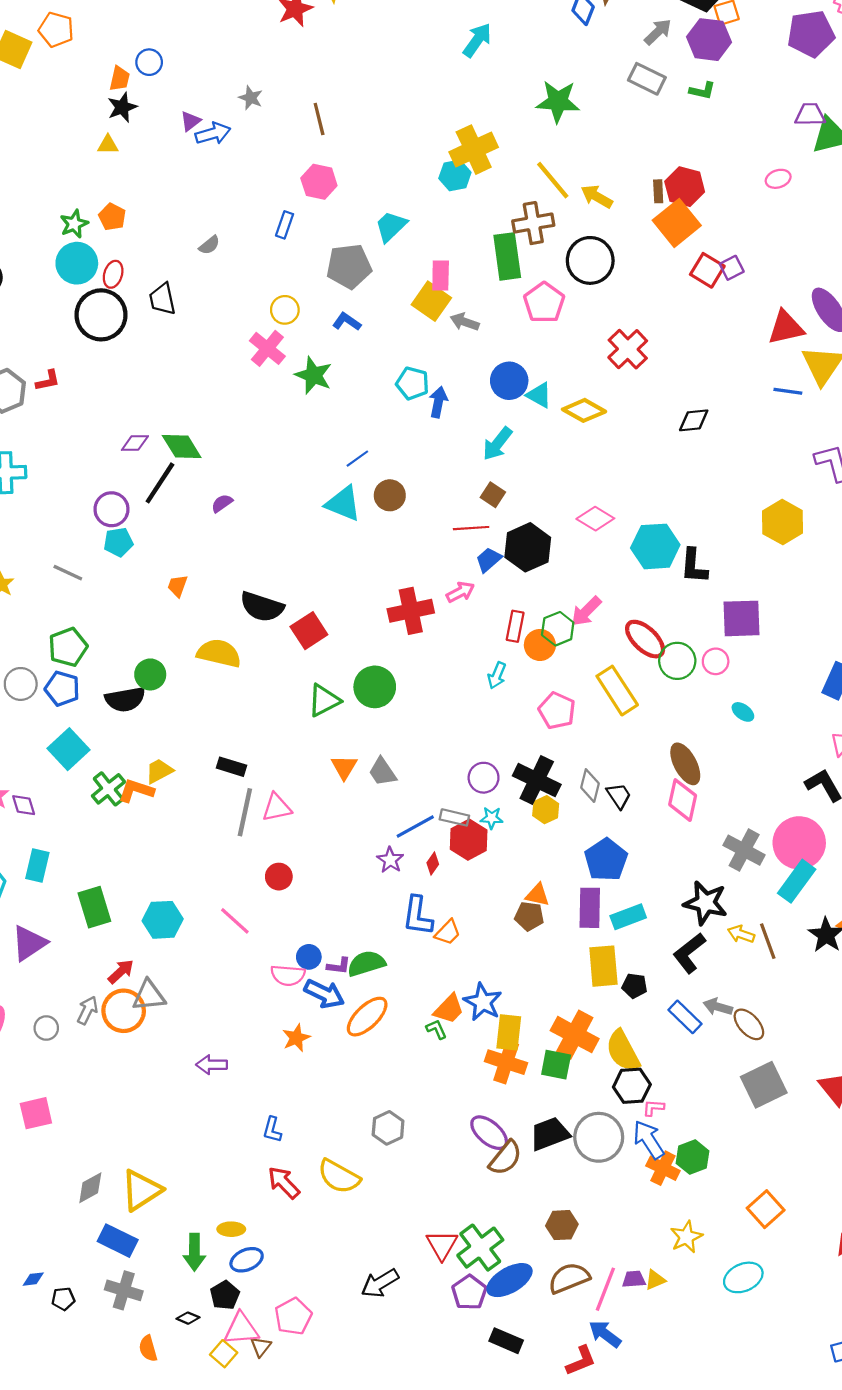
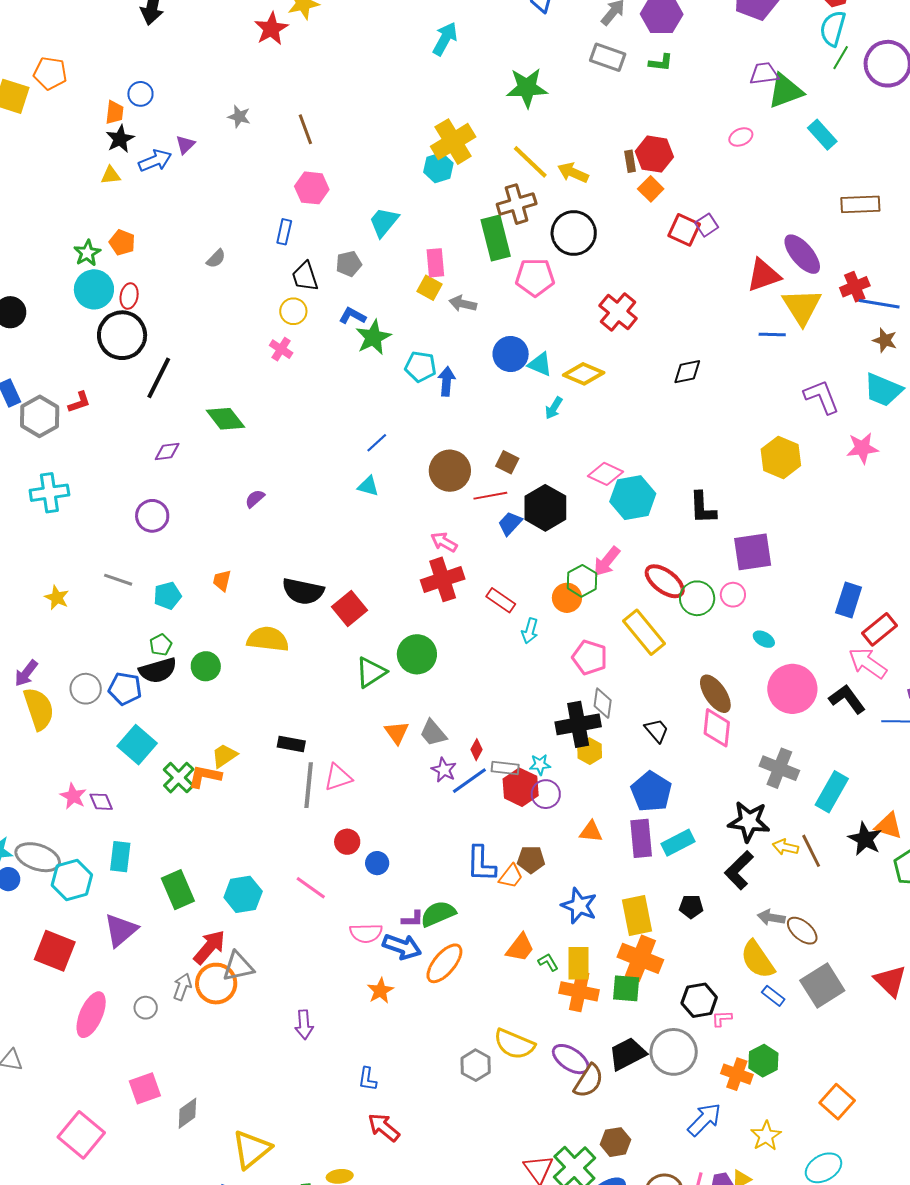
blue arrow: (213, 133) -> (155, 161), moved
orange square: (677, 223) -> (651, 189), size x0.6
gray pentagon: (349, 266) -> (349, 264), size x0.6
black trapezoid: (162, 299) -> (305, 276), moved
yellow square: (431, 301) -> (429, 288), size x0.7
pink pentagon: (544, 303) -> (535, 277), turned -30
pink cross: (267, 348) -> (281, 349), size x0.7
green star: (313, 375) -> (373, 337), moved, turned 30
cyan arrow: (497, 444) -> (554, 408), moved, size x0.7
green diamond: (182, 446) -> (225, 419), moved
black line: (160, 483) -> (159, 378), moved
brown circle: (390, 495) -> (450, 471), moved, size x1.4
cyan triangle: (343, 503) -> (368, 486), size x0.6
cyan pentagon: (118, 542) -> (167, 596), moved
cyan hexagon: (655, 546) -> (633, 498), moved
pink arrow: (460, 592) -> (444, 542), moved, turned -116
red rectangle: (515, 626) -> (501, 600), moved, turned -60
green pentagon: (68, 647) -> (161, 645), moved, size x0.6
black semicircle: (125, 699) -> (158, 670), moved
purple circle: (484, 778) -> (546, 794), moved
black cross: (537, 780) -> (578, 724), turned -30
gray diamond: (590, 786) -> (603, 703), moved
pink circle: (799, 843) -> (792, 689), moved
purple star: (390, 860) -> (444, 770), moved
red diamond: (433, 864) -> (477, 750), moved
brown pentagon: (529, 916) -> (531, 860), moved
blue circle: (309, 957) -> (377, 863), moved
yellow rectangle: (603, 966) -> (637, 915), moved
red arrow: (121, 972) -> (209, 947), size x1.4
blue star: (483, 1002) -> (579, 906), moved
blue rectangle: (685, 1017) -> (773, 996), moved, size x0.7
green L-shape: (436, 1029) -> (548, 962), moved
yellow semicircle: (623, 1051) -> (757, 960), moved
purple arrow: (212, 1065) -> (304, 1025), turned -88
blue arrow: (649, 1140) -> (704, 1120), moved, turned 84
yellow semicircle: (339, 1176) -> (514, 1044), moved
gray diamond: (90, 1188) -> (187, 1113), moved
brown hexagon: (562, 1225) -> (616, 1142), moved

